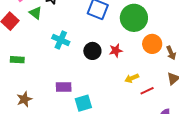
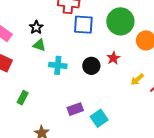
green triangle: (36, 13) -> (39, 45), moved
green rectangle: (17, 60) -> (23, 98), turned -48

